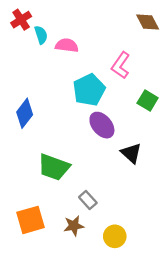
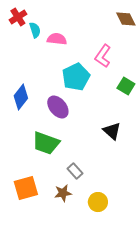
purple ellipse: (102, 125) -> (58, 107), moved

